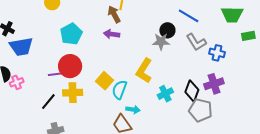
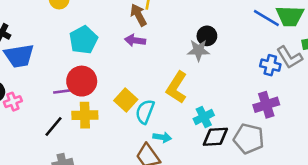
blue line: (189, 16) -> (266, 18), moved
gray L-shape: (196, 42) -> (289, 57), moved
black diamond: (192, 91) -> (215, 137), moved, turned 65

